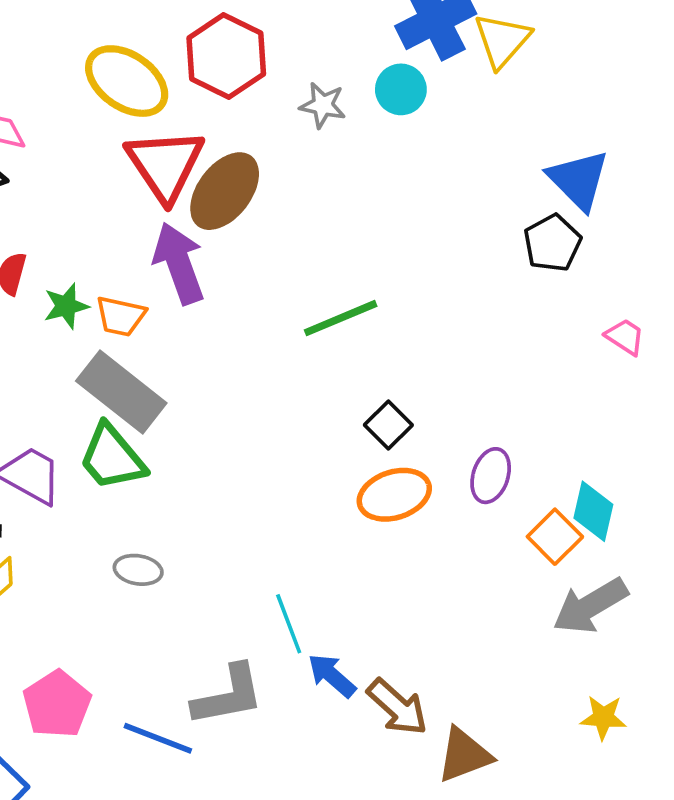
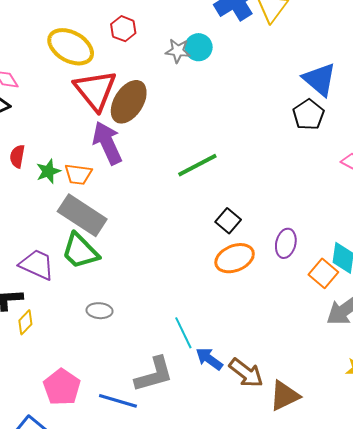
red hexagon: (226, 56) -> (123, 29), size x0.6
cyan circle: (401, 89) -> (199, 47), moved

